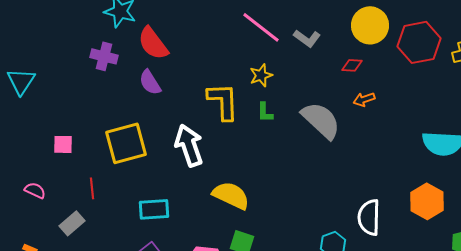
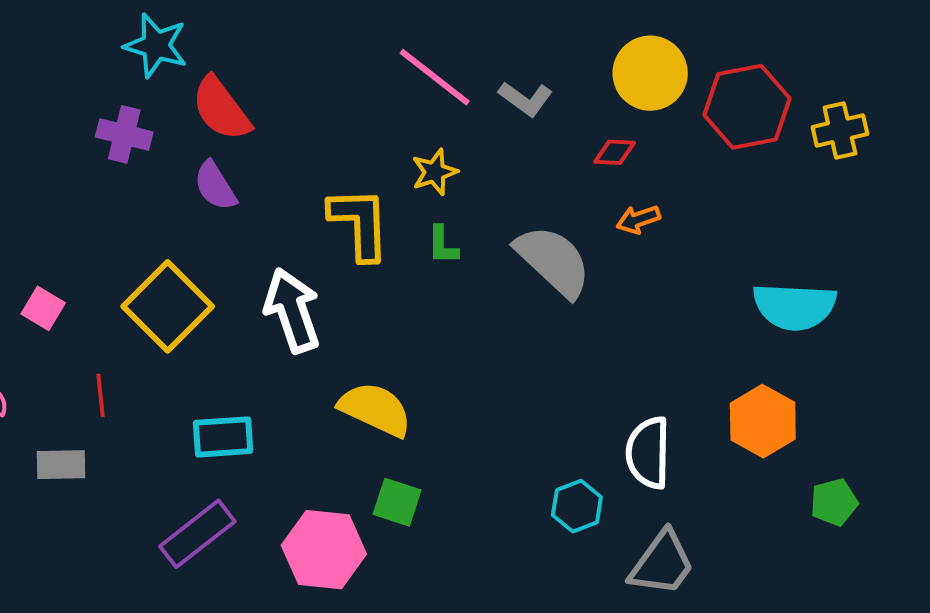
yellow square: (126, 143) -> (168, 306), turned -30
pink square: (63, 144) -> (43, 308), turned 30
gray rectangle: (72, 223) -> (61, 465), turned 40

